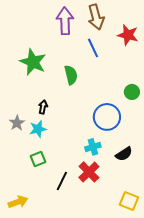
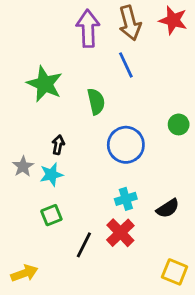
red star: (128, 35) -> (173, 20), moved
blue circle: (107, 117) -> (126, 145), moved

